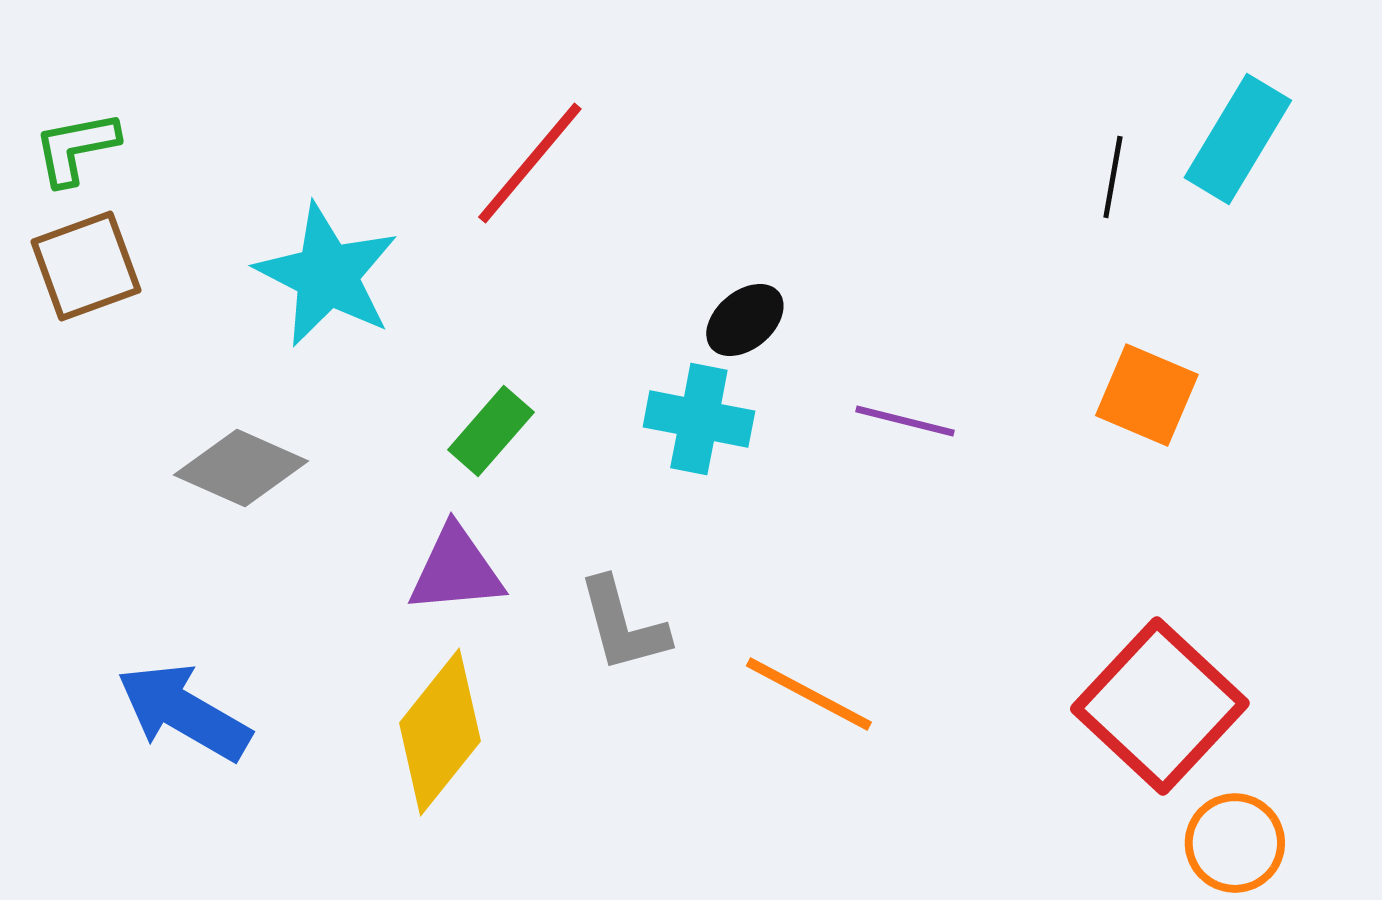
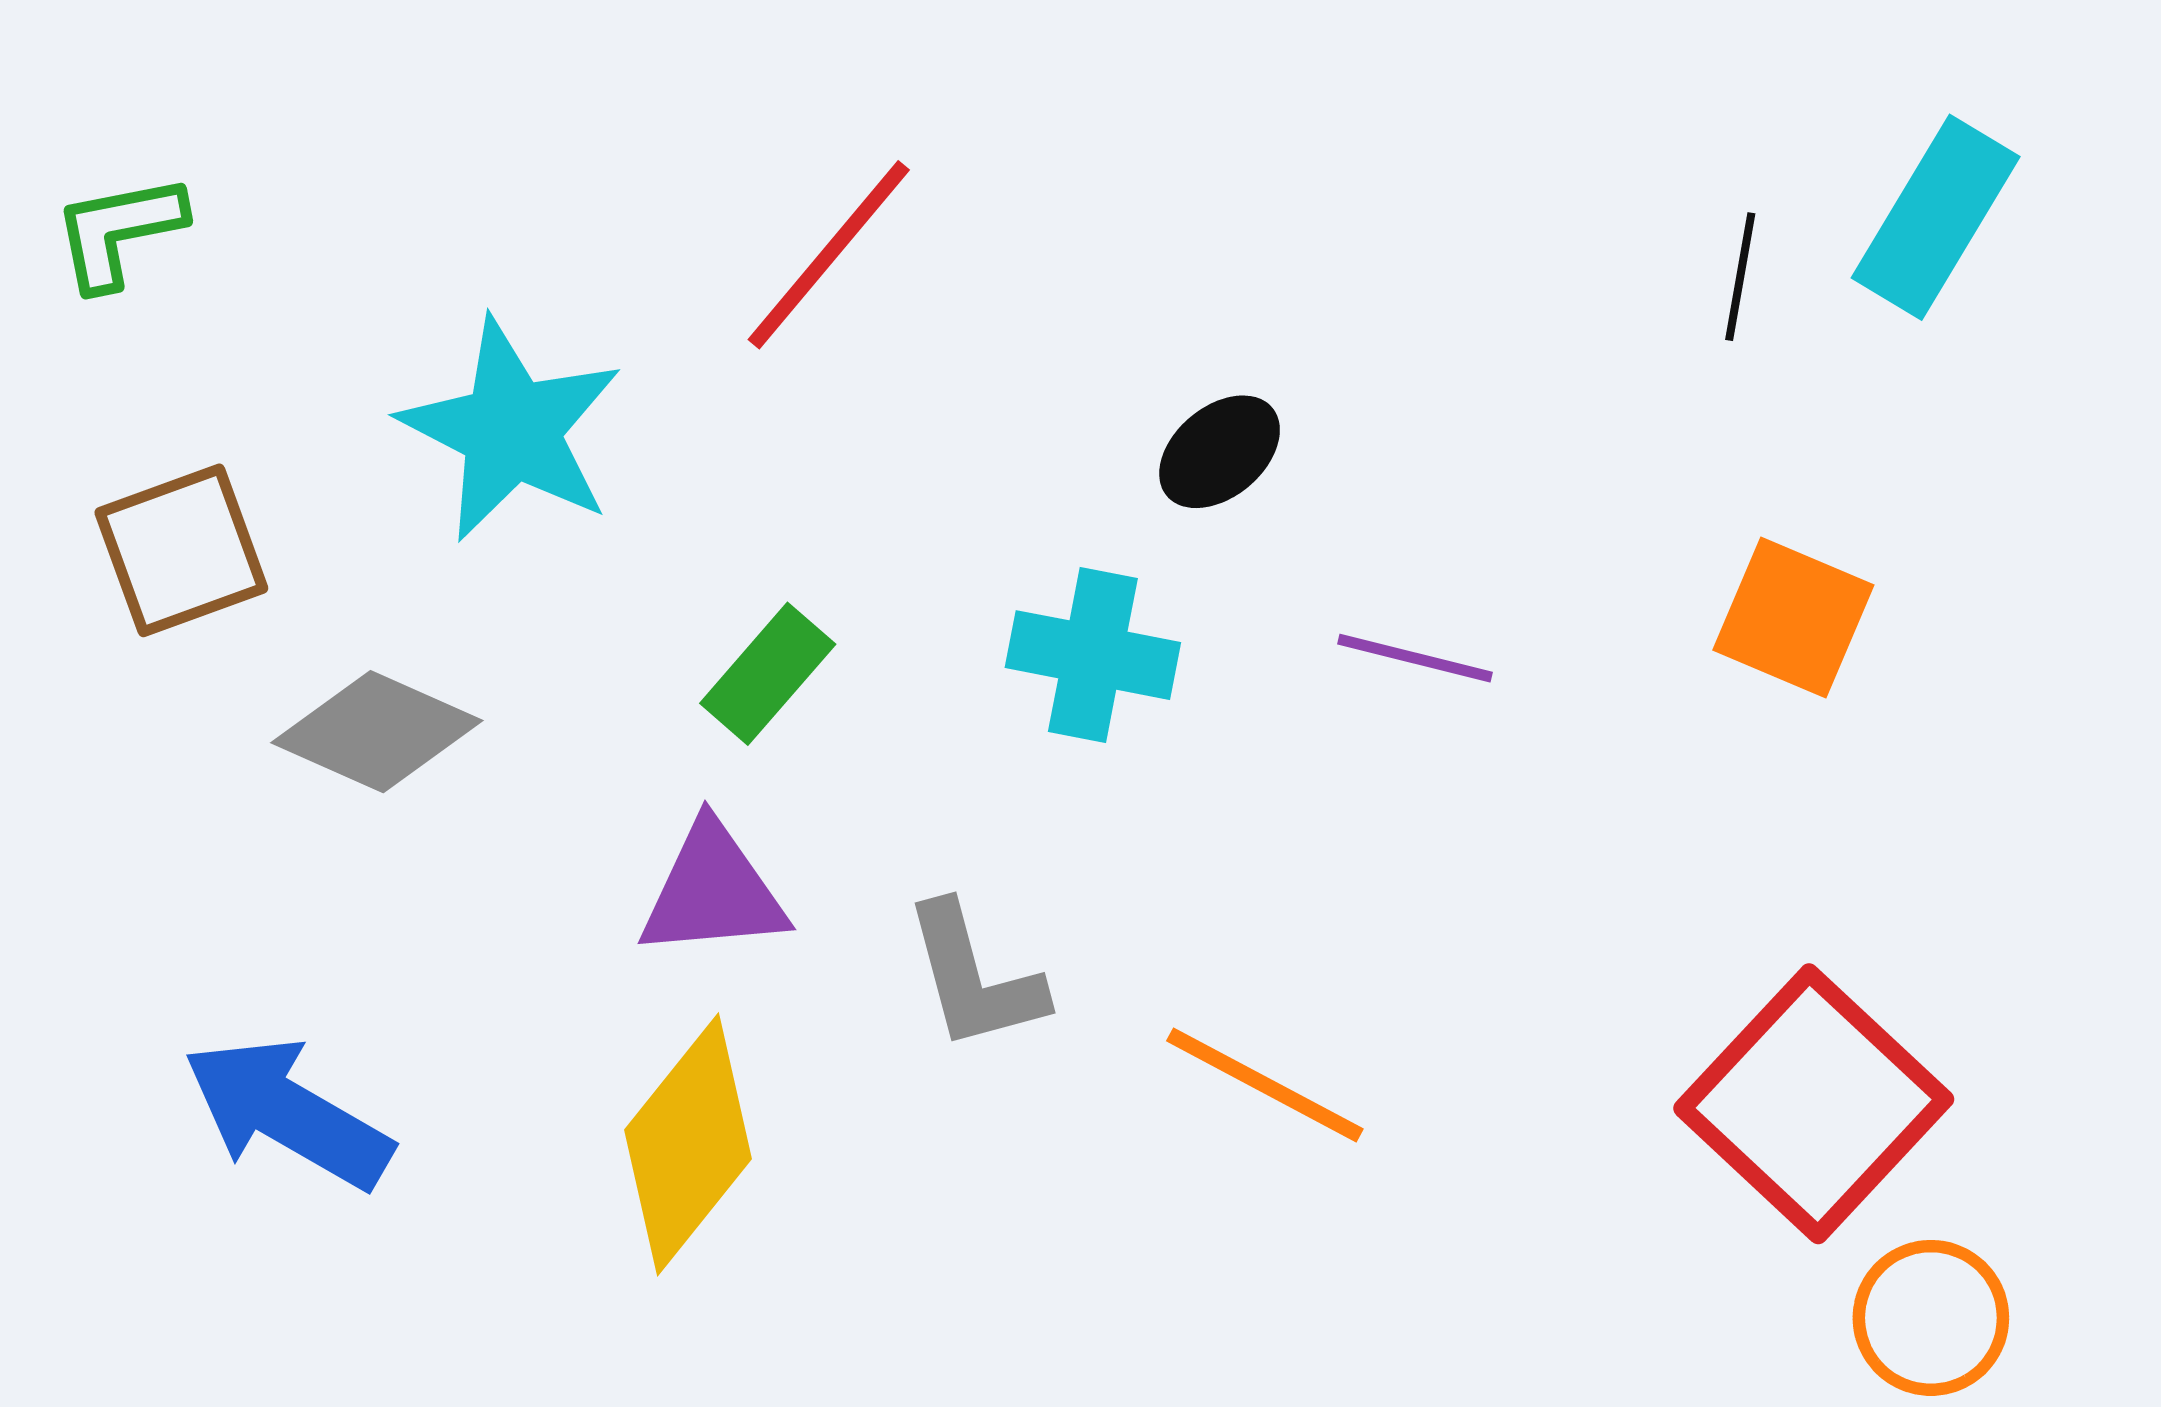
brown square: (86, 266) -> (181, 550), moved
black ellipse: (745, 320) -> (1220, 452), moved

